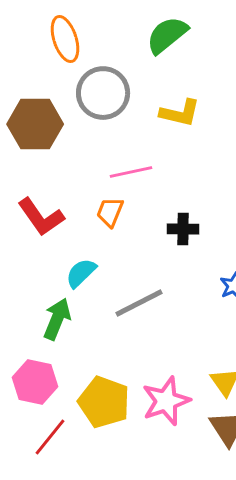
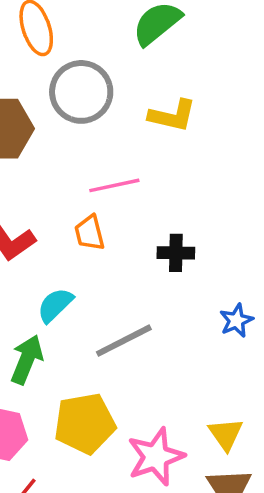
orange trapezoid: (110, 212) -> (90, 233), turned -36
yellow pentagon: (104, 402) -> (85, 423), moved, turned -30

